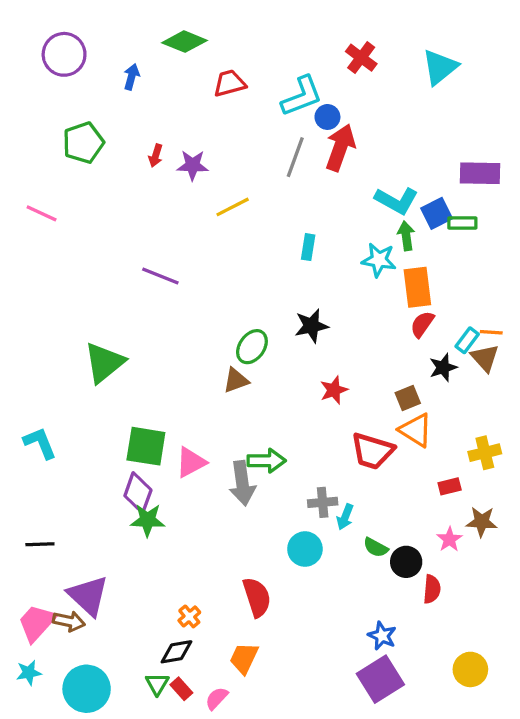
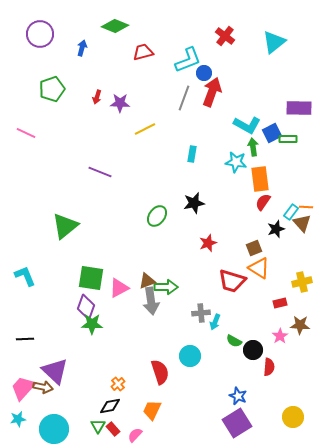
brown triangle: (236, 380) -> (147, 281), moved
cyan circle: (305, 549) -> (190, 356), moved

